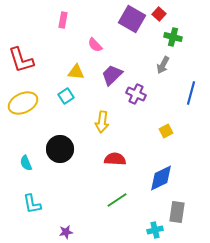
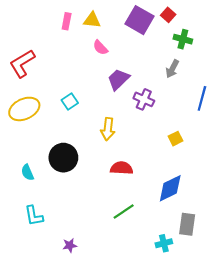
red L-shape: (21, 60) -> (22, 63), turned 76
yellow triangle: (76, 72) -> (92, 20), moved

